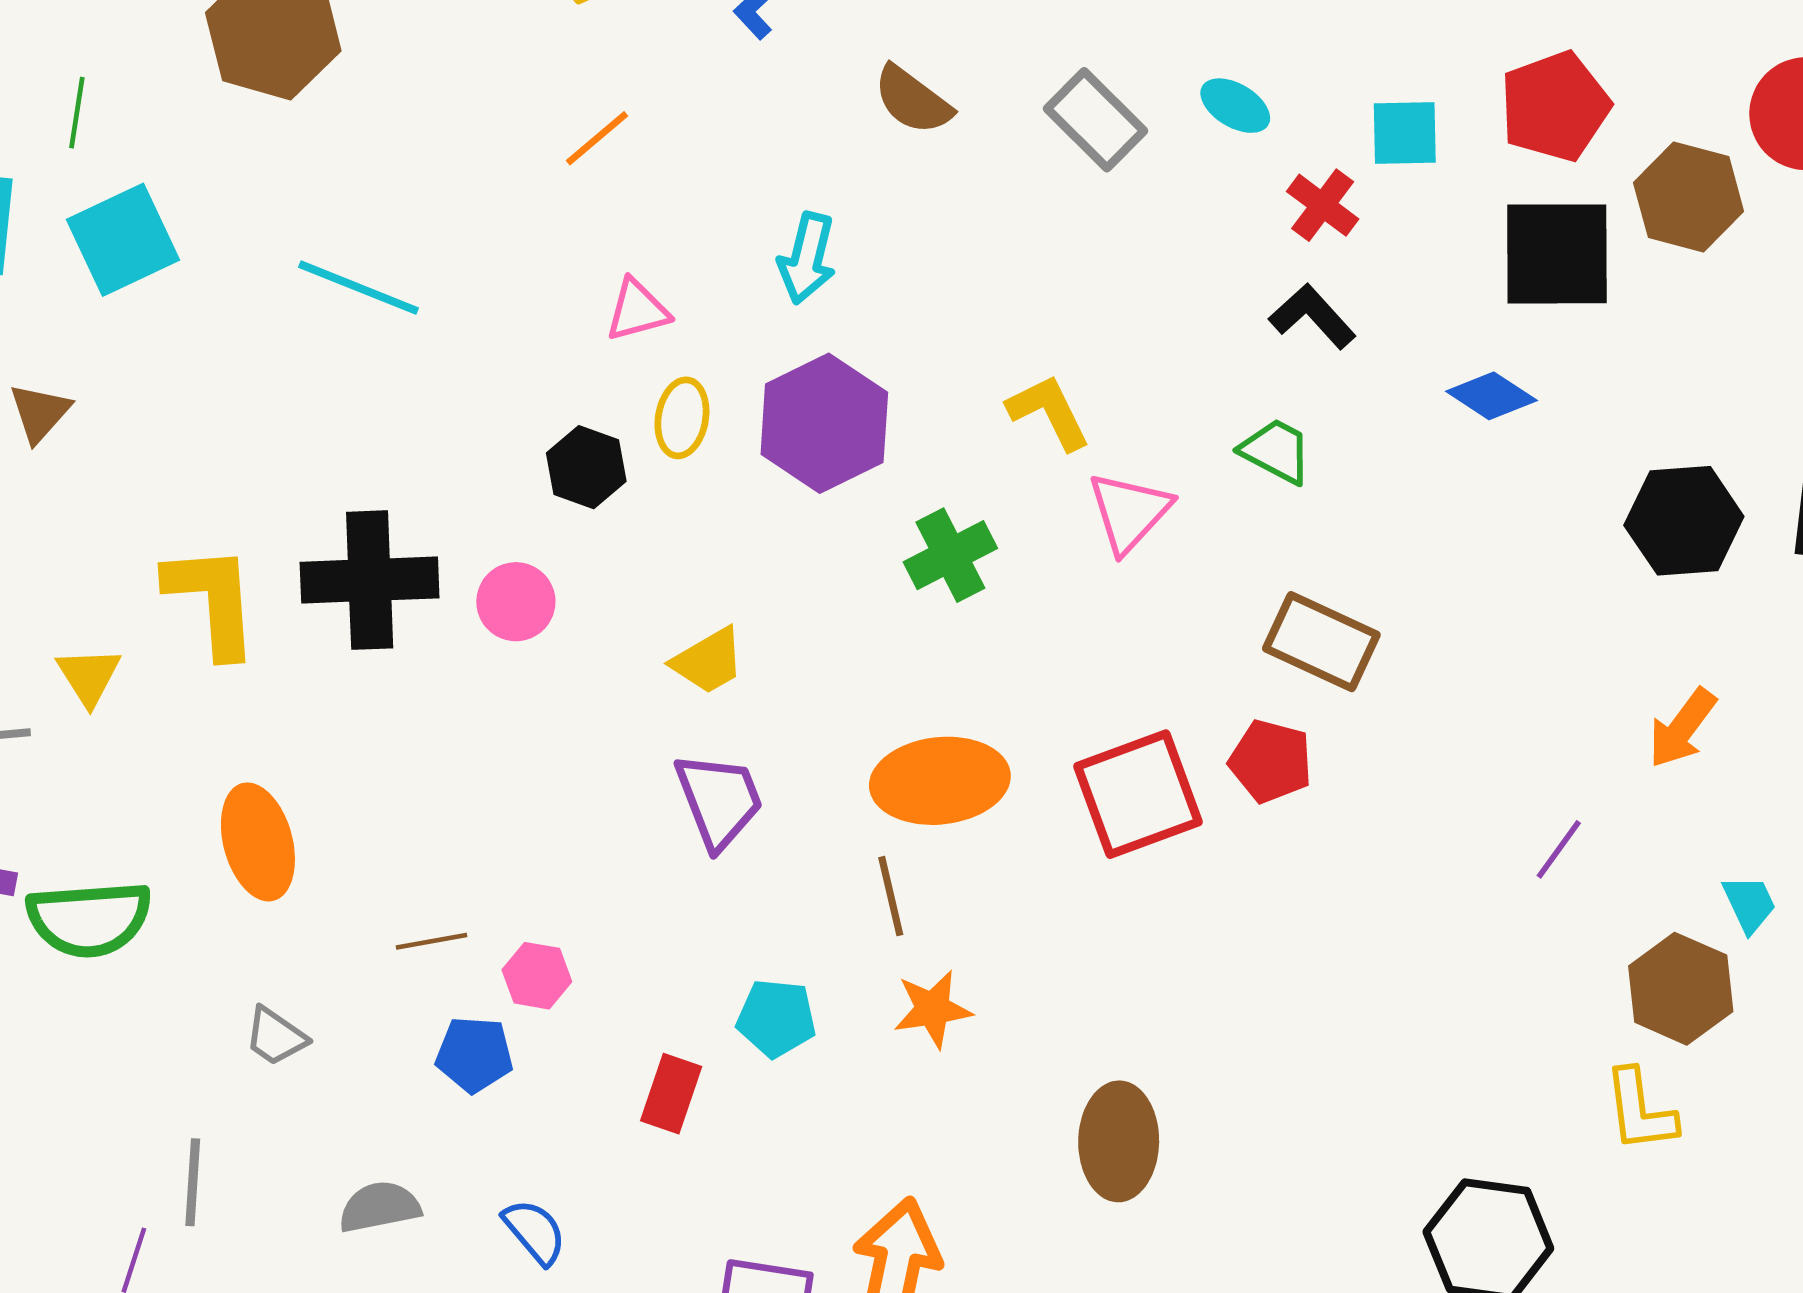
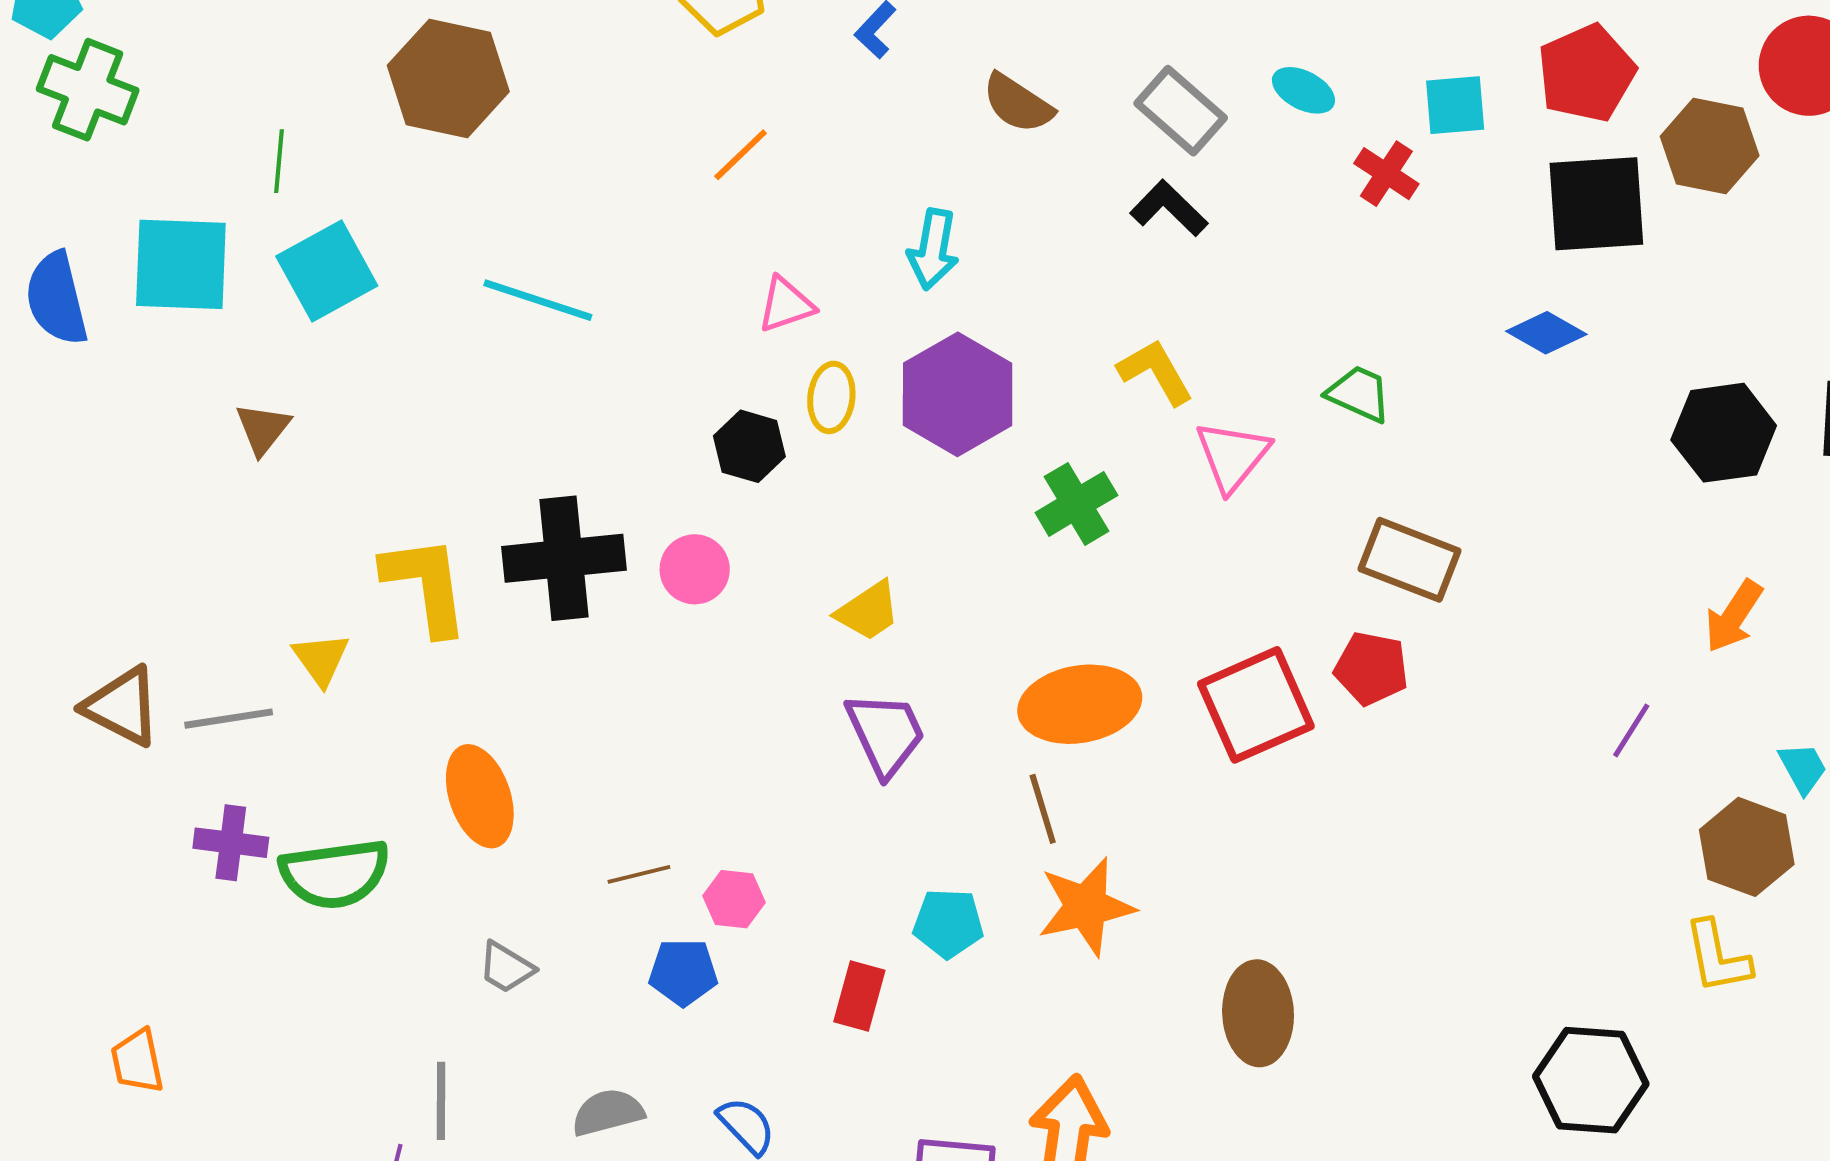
black L-shape: (1312, 316) -> (1169, 208), moved
orange star: (933, 1009) -> (1086, 907), size x1.4

